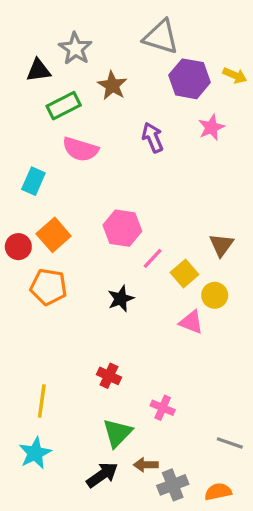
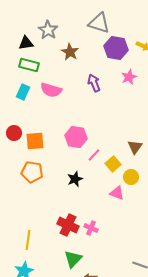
green rectangle: (64, 106) -> (29, 65), moved, turned 42
cyan rectangle: (33, 181) -> (23, 92), moved
orange square: (54, 235) -> (35, 141), turned 36
red circle: (18, 247) -> (14, 133), moved
red cross: (109, 376) -> (68, 225), size x1.5
pink cross: (163, 408) -> (91, 228), moved

